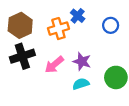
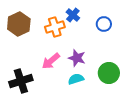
black cross: (22, 56) -> (21, 81), moved

